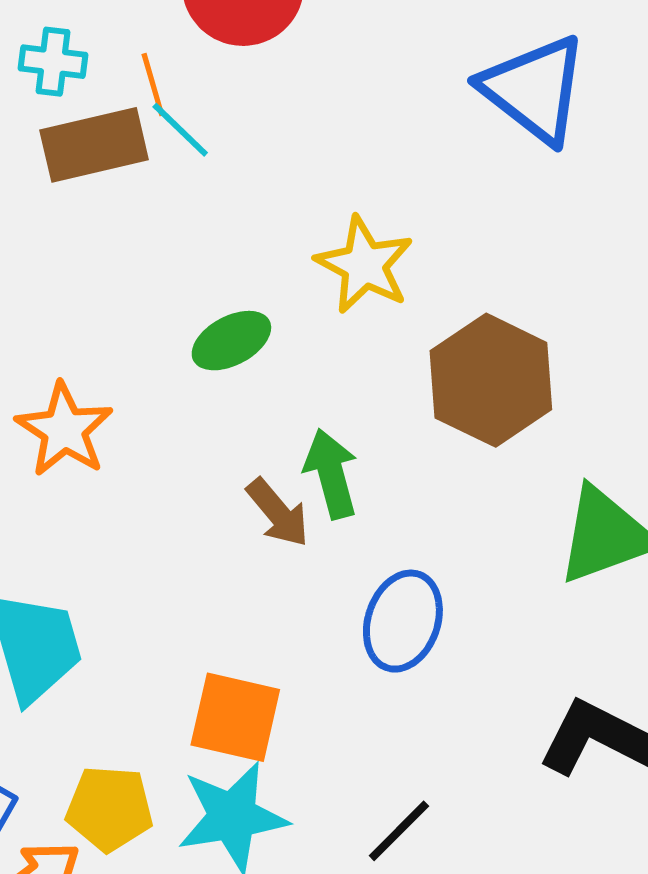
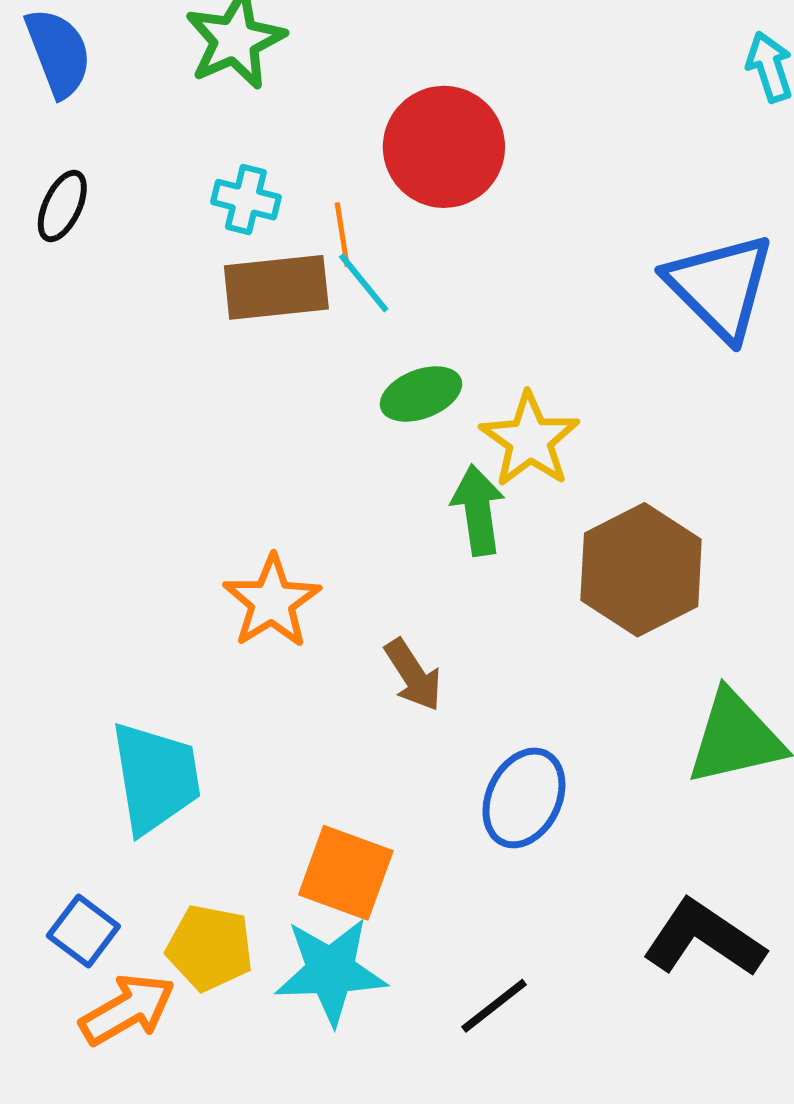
green ellipse: (231, 341) -> (421, 394), moved
orange star: (64, 430) -> (272, 601), moved
green arrow: (331, 474) -> (478, 510), moved

